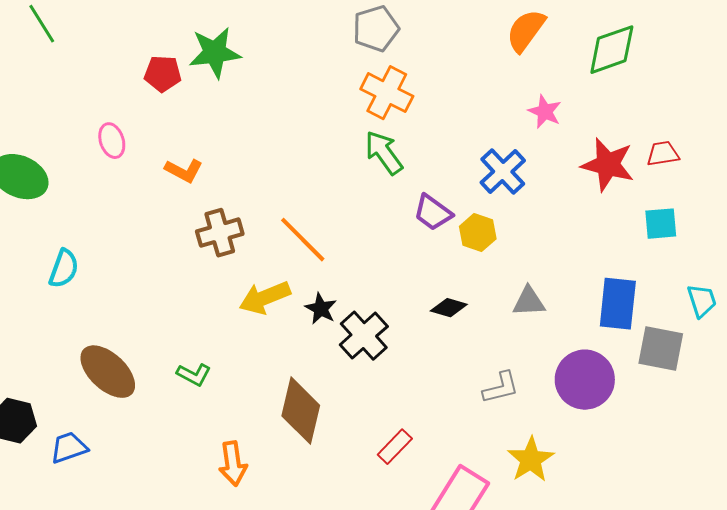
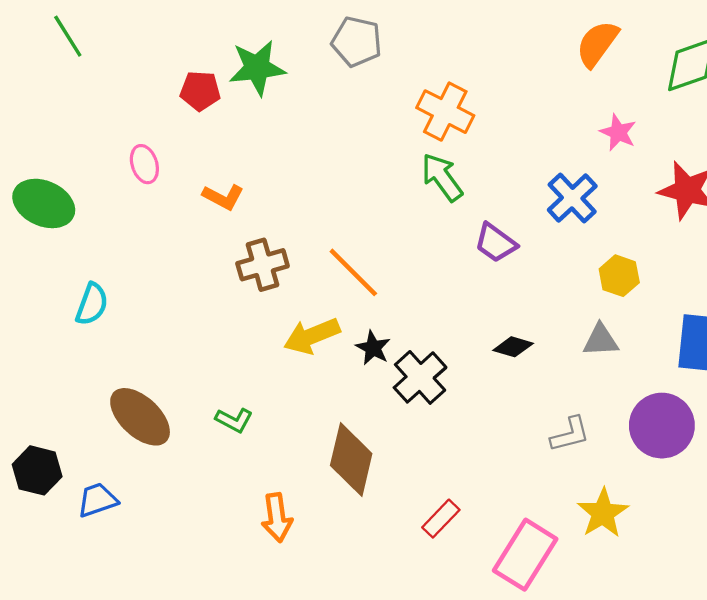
gray pentagon: (376, 29) -> (357, 42), moved, turned 30
yellow hexagon: (478, 233) -> (619, 276), moved
red rectangle: (395, 447) -> (441, 519), moved

